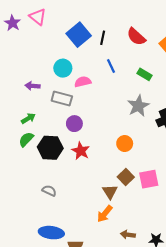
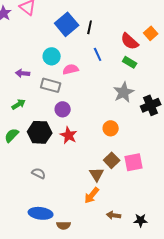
red semicircle: (136, 37) -> (130, 41), moved
green semicircle: (26, 139) -> (12, 135), moved

